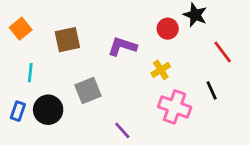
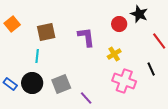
purple L-shape: (122, 46) -> (86, 37), turned 65
cyan line: (30, 73) -> (37, 56), moved
gray square: (88, 90) -> (61, 84), moved
blue rectangle: (18, 111) -> (10, 84), turned -72

